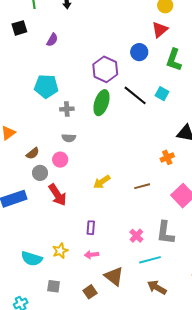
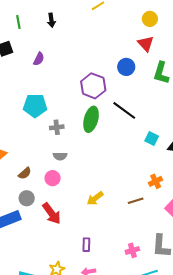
red triangle: (160, 30) -> (146, 44), turned -30
cyan square: (162, 94) -> (152, 138), moved
orange cross: (167, 157) -> (156, 181), moved
gray circle: (40, 173) -> (27, 198), moved
pink cross: (136, 236) -> (132, 250), turned 32

